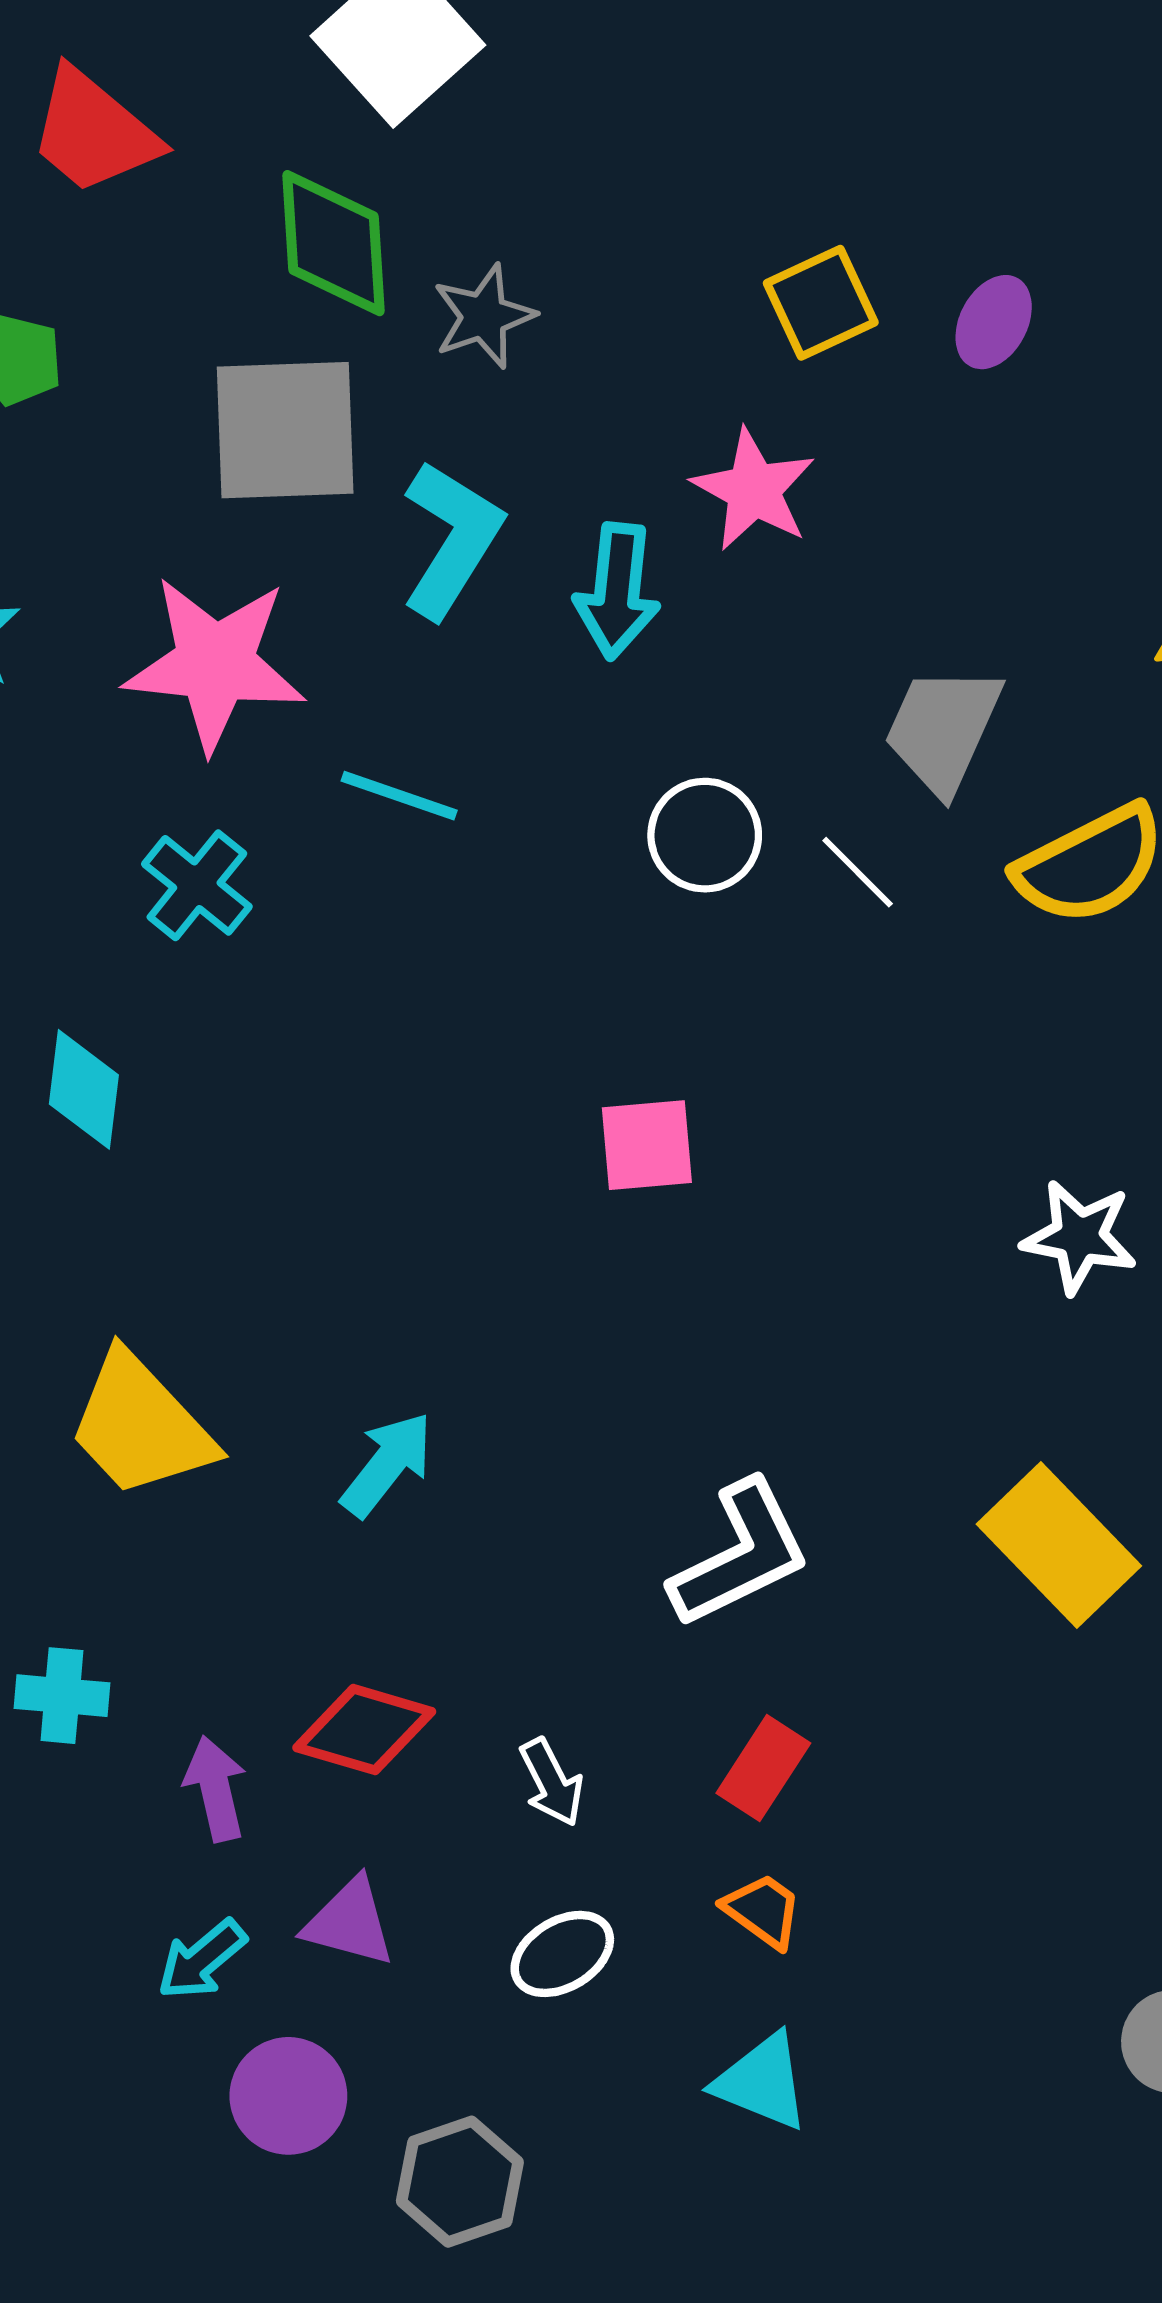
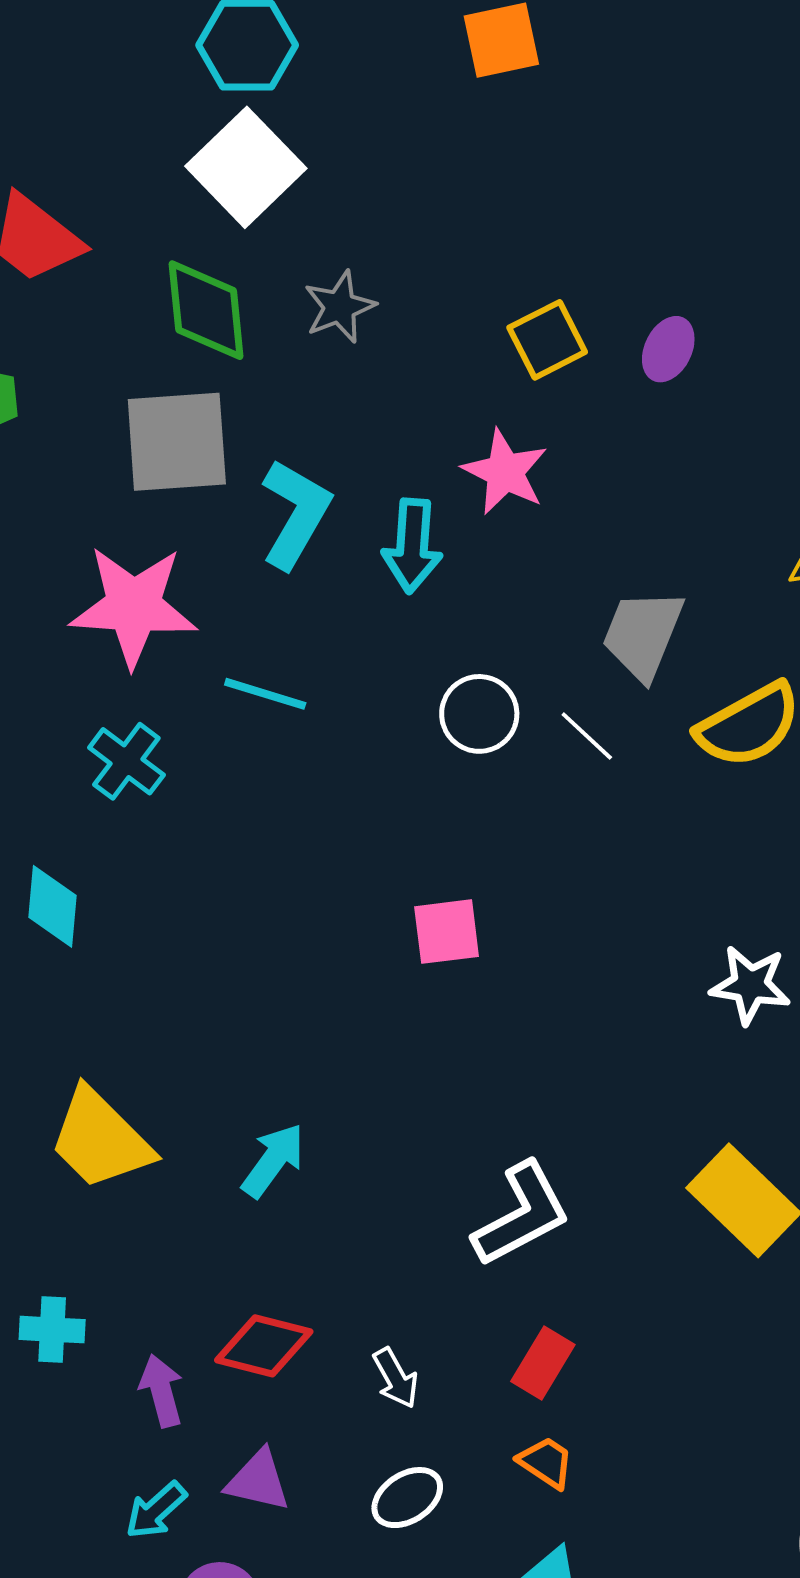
gray star: (484, 316) -> (340, 307), moved

